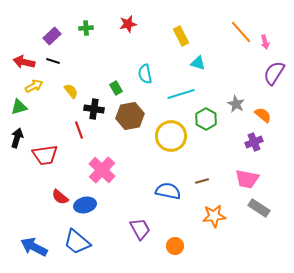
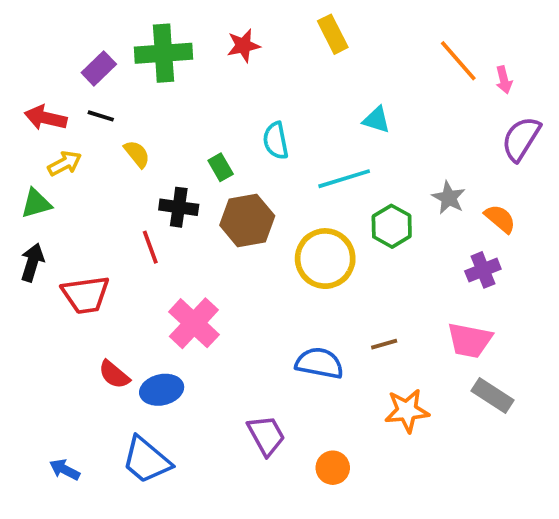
green cross: (86, 28) -> (164, 53), size x2.0
yellow rectangle: (181, 36) -> (333, 34), moved
yellow semicircle: (71, 91) -> (137, 154), moved
blue arrow: (34, 247) -> (65, 470), size x0.6

